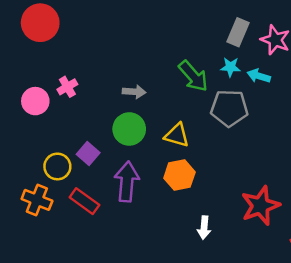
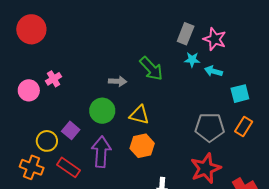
cyan star: (230, 67) -> (192, 60), moved
cyan arrow: (259, 76) -> (213, 71), moved
gray arrow: (134, 92) -> (118, 81), moved
gray pentagon: (229, 108) -> (210, 127), moved

